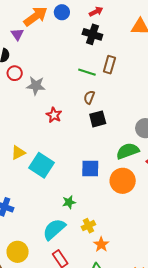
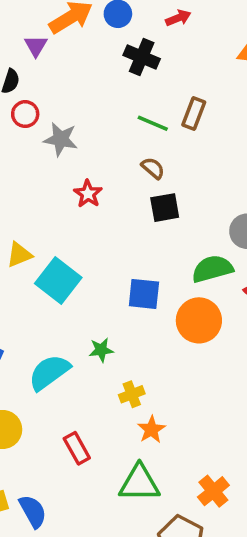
black cross: (92, 34) -> (142, 57), moved
brown semicircle: (89, 97) -> (153, 168), turned 104
cyan semicircle: (54, 229) -> (49, 372), moved

